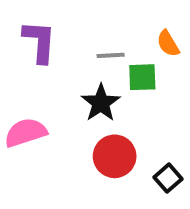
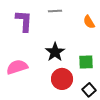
gray line: (111, 55) -> (55, 11), moved
green square: (142, 77) -> (86, 62), moved

